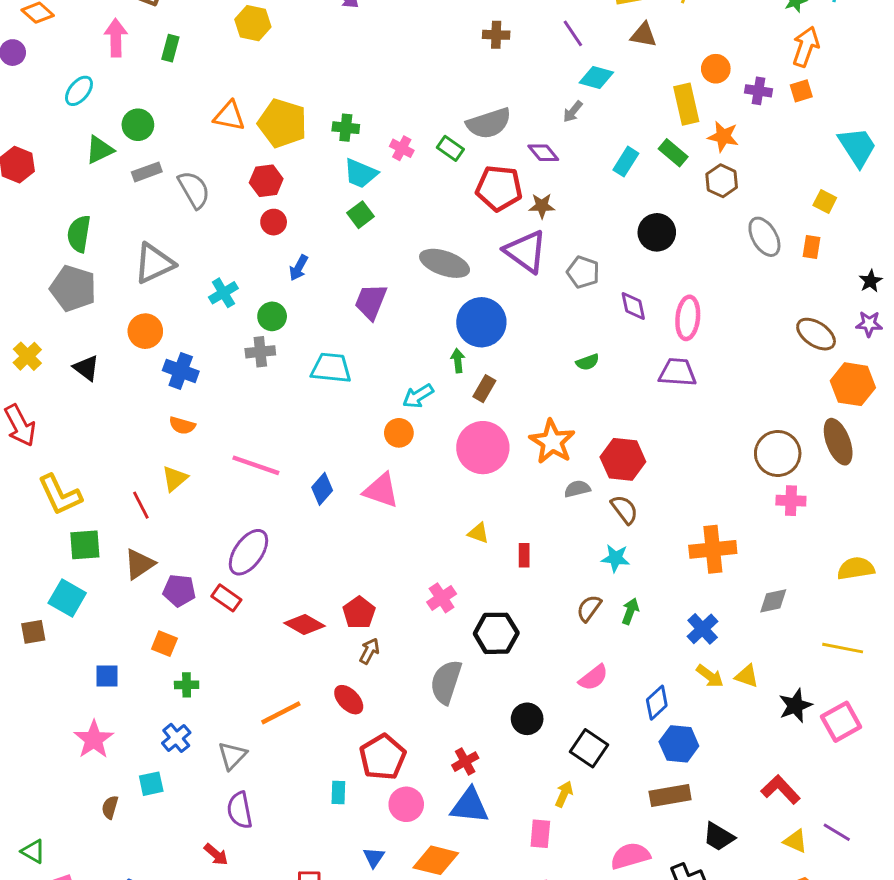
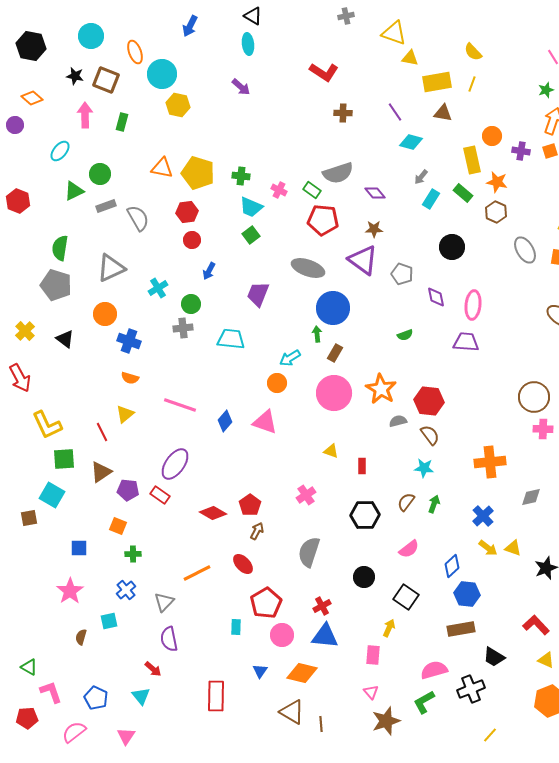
gray arrow: (573, 111) -> (421, 177), moved
red pentagon: (499, 188) -> (323, 220), moved
black hexagon: (496, 633) -> (365, 515), moved

